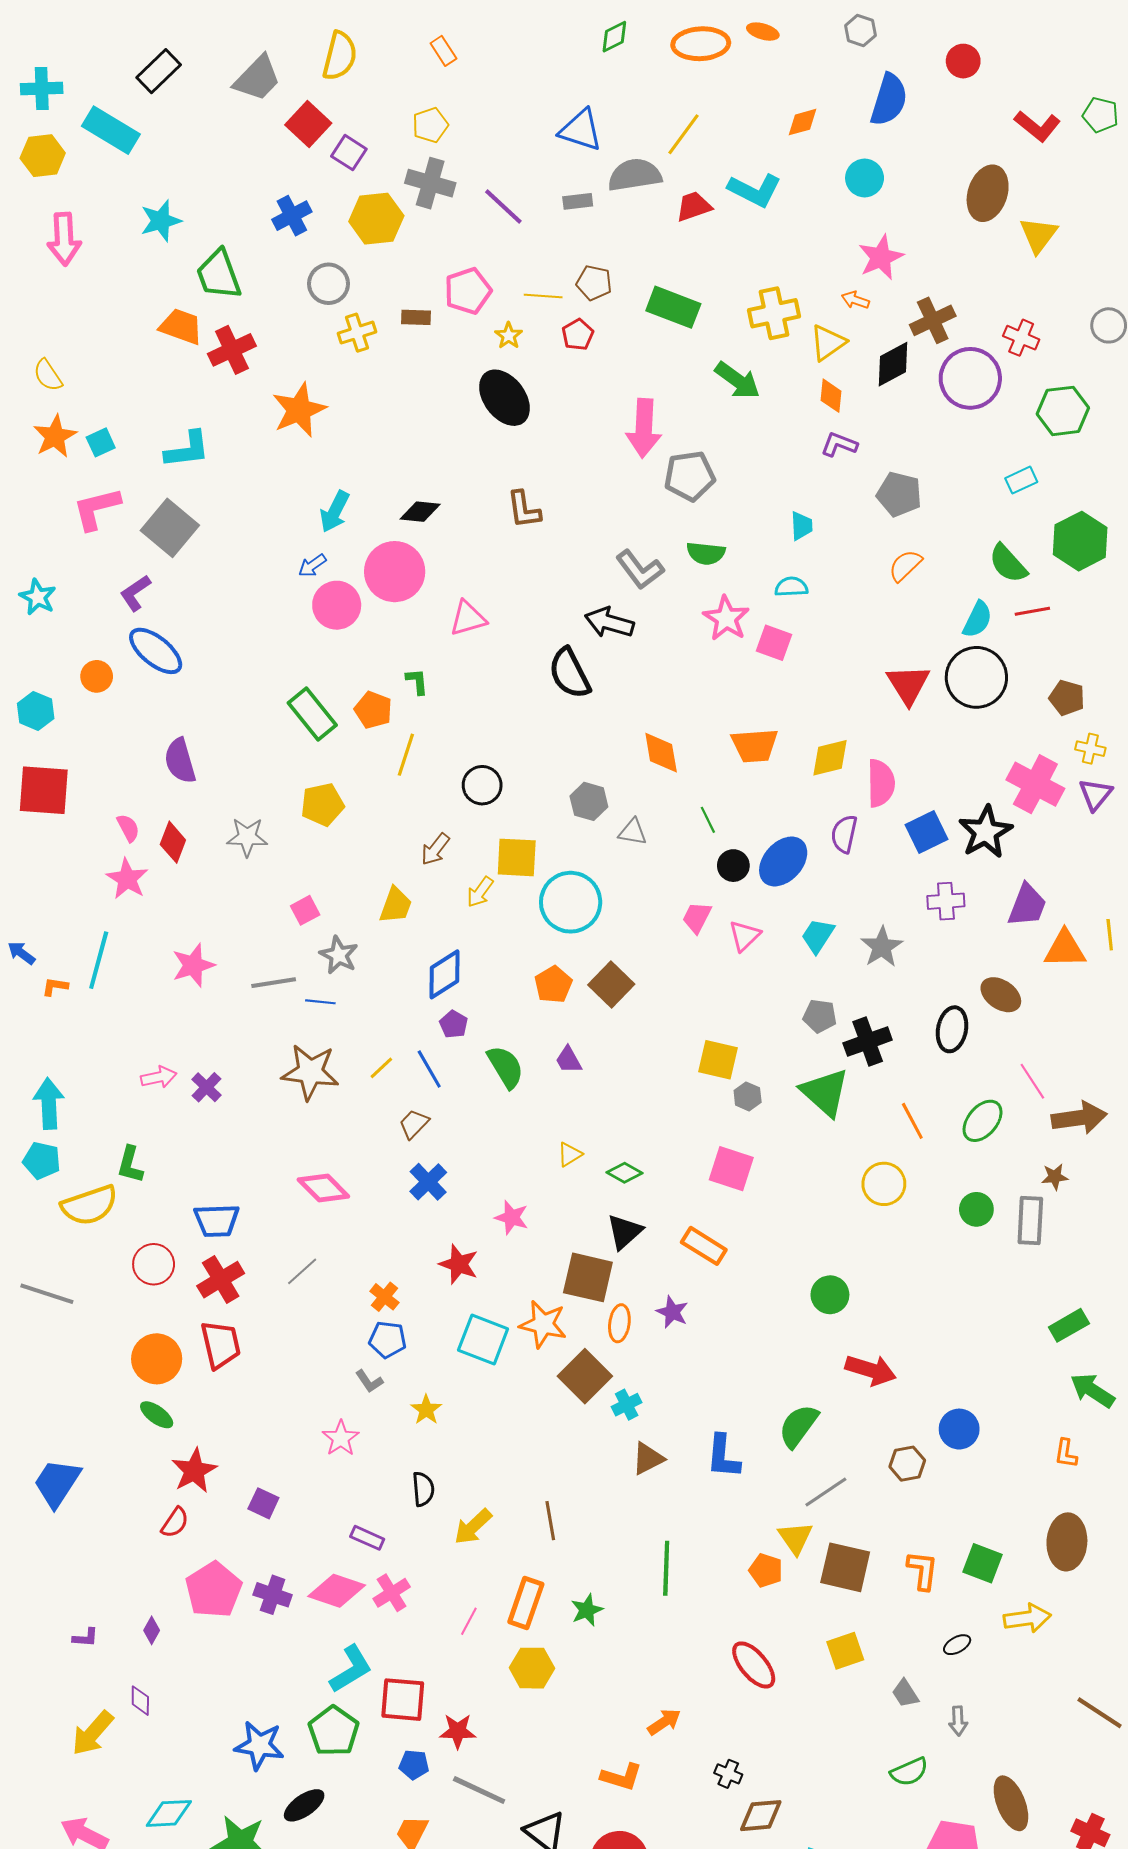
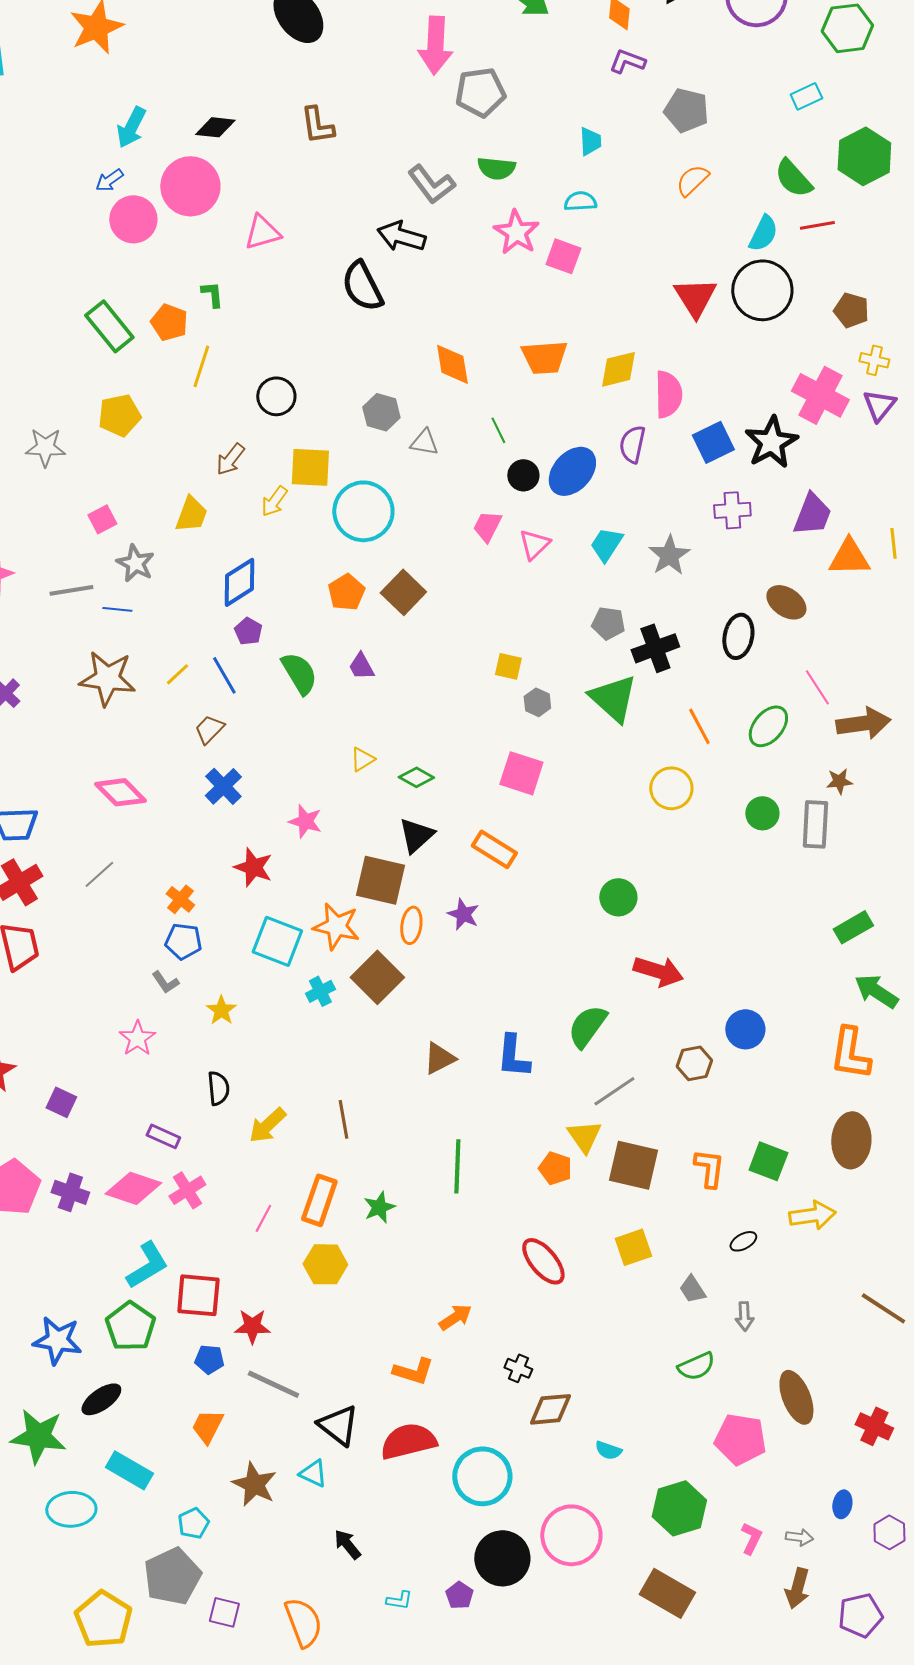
yellow square: (718, 1060) -> (508, 666), size x0.7
cyan cross: (627, 1405) -> (320, 991), moved
orange L-shape: (1066, 1453) -> (850, 1053), size x1.8

